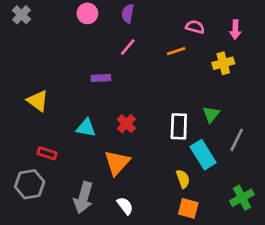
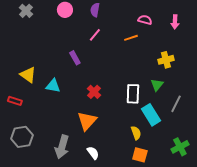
gray cross: (22, 15) -> (26, 11), moved
yellow cross: (223, 63) -> (166, 60), moved
purple rectangle: (101, 78) -> (75, 58), turned 64
cyan triangle: (86, 128) -> (53, 86), moved
red rectangle: (47, 153) -> (15, 101), moved

